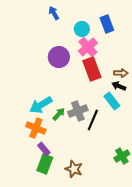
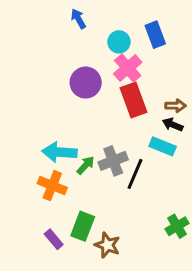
cyan rectangle: (112, 101) -> (163, 146), turned -30
cyan arrow: (41, 105) -> (59, 152), turned 35
purple rectangle: (44, 149) -> (54, 239), moved
green rectangle: (45, 164) -> (83, 226), moved

